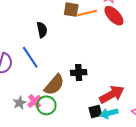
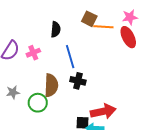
blue line: (30, 57) -> (70, 57), moved
brown semicircle: (54, 85) -> (51, 85), turned -55
pink cross: (35, 101) -> (33, 53), moved

